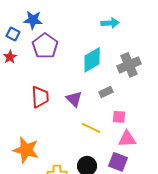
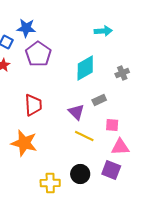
gray cross: (129, 65) -> (122, 73), size x0.6
purple triangle: (74, 99) -> (76, 112), moved
orange star: (26, 150) -> (24, 143), moved

